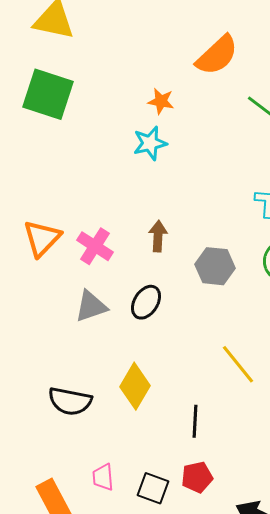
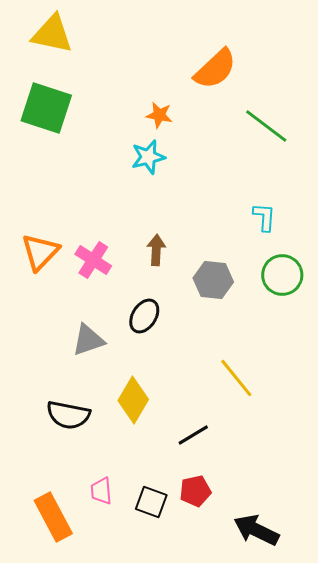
gray triangle: (91, 306) -> (88, 340), moved
black line: (195, 421) -> (193, 435), turned 56

